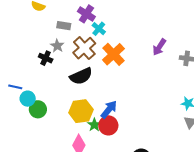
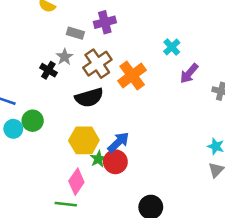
purple cross: (86, 14) -> (105, 22), turned 36
cyan cross: (99, 29) -> (172, 47), moved
cyan circle: (28, 99) -> (13, 129), moved
green circle: (38, 109) -> (33, 121), moved

